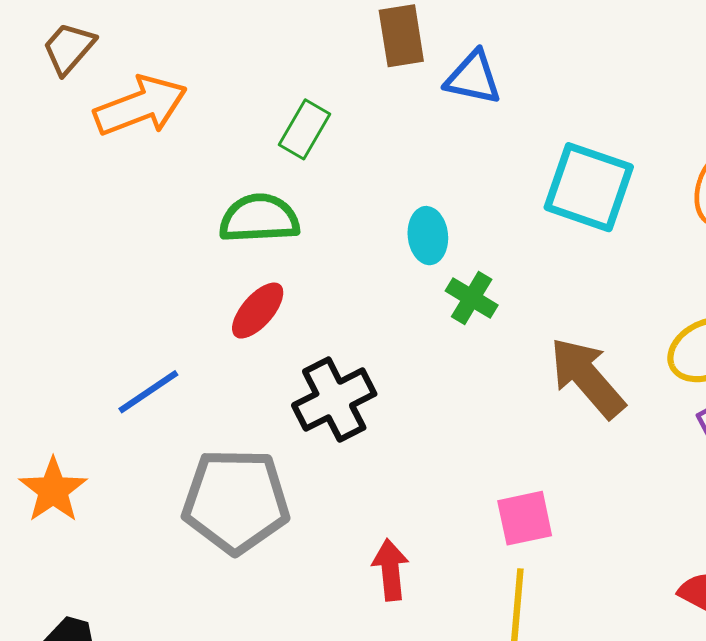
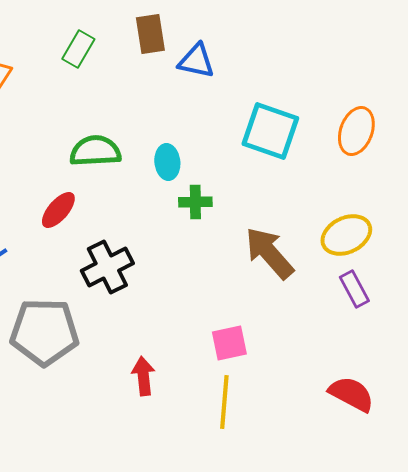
green rectangle: (305, 129) -> (78, 49), moved
green semicircle: (259, 218) -> (95, 151), moved
green cross: (472, 298) -> (195, 202), turned -32

